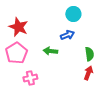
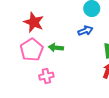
green arrow: (50, 51) -> (56, 48), moved

